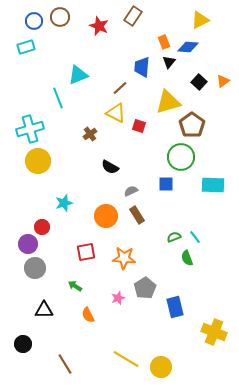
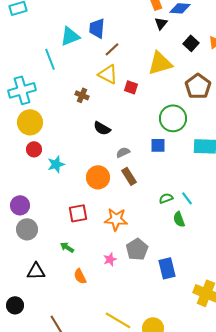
blue trapezoid: (142, 67) -> (97, 28), moved
brown pentagon: (192, 125) -> (198, 86), moved
brown cross: (90, 134) -> (82, 95), turned -32
red circle: (42, 227) -> (34, 149), moved

